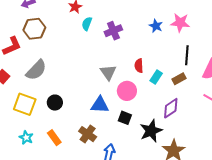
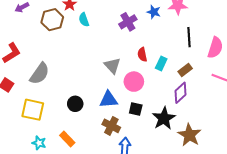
cyan semicircle: (87, 24) -> (84, 20), turned -32
brown hexagon: (34, 29) -> (52, 20), moved
purple cross: (113, 31) -> (128, 22), moved
brown rectangle: (179, 79) -> (185, 70), moved
black circle: (55, 103) -> (75, 104), moved
brown cross: (88, 134) -> (111, 126), moved

